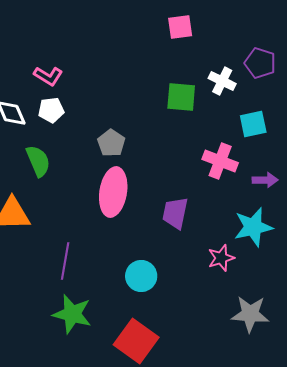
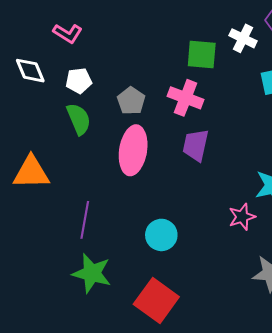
white pentagon: (51, 110) -> (79, 81), moved
green semicircle: (38, 161) -> (79, 119), moved
pink cross: (220, 161) -> (186, 98), moved
purple trapezoid: (175, 213) -> (196, 145), moved

